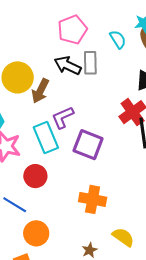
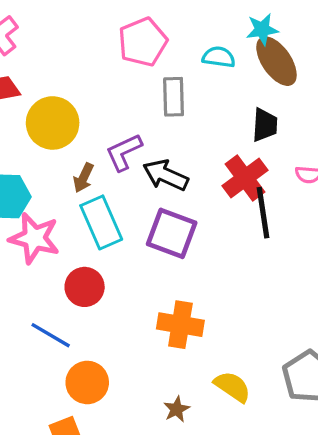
cyan semicircle: (118, 39) -> (219, 57), turned -48
black arrow: (68, 65) -> (166, 175), moved
brown arrow: (40, 91) -> (83, 178), moved, size x0.7
purple L-shape: (63, 117) -> (124, 152), moved

